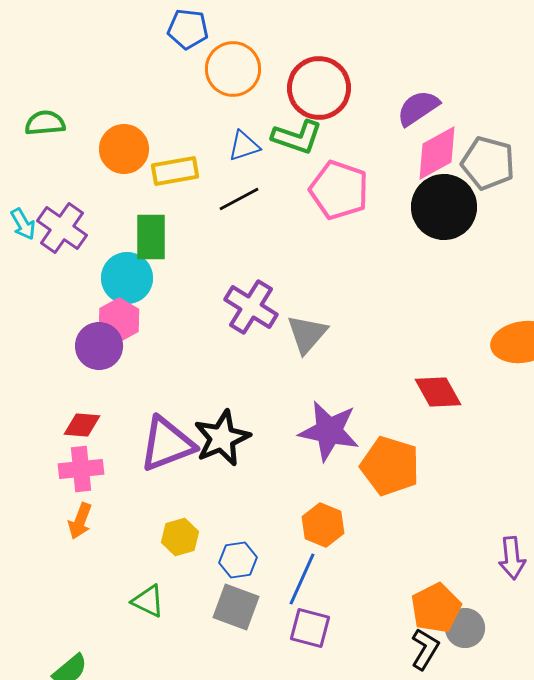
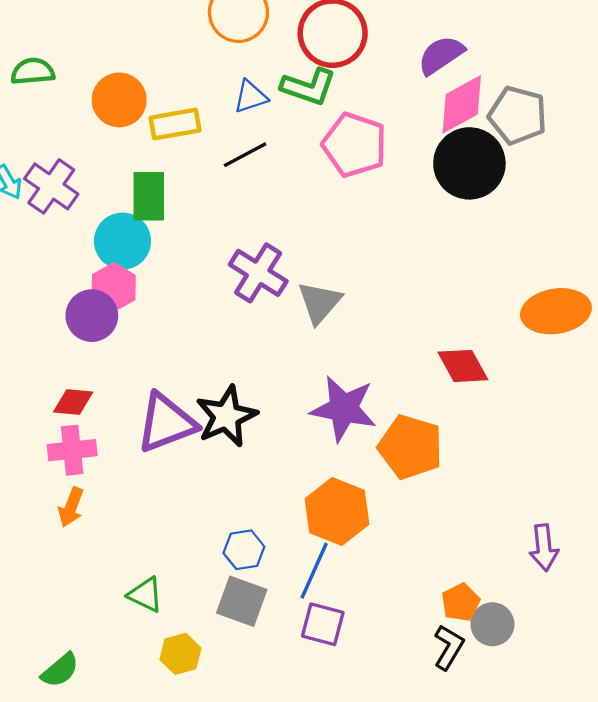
orange hexagon: (323, 525) -> (337, 512), size x1.4
yellow hexagon: (180, 537) -> (180, 654), moved
orange pentagon: (436, 608) -> (461, 602), size x0.7

